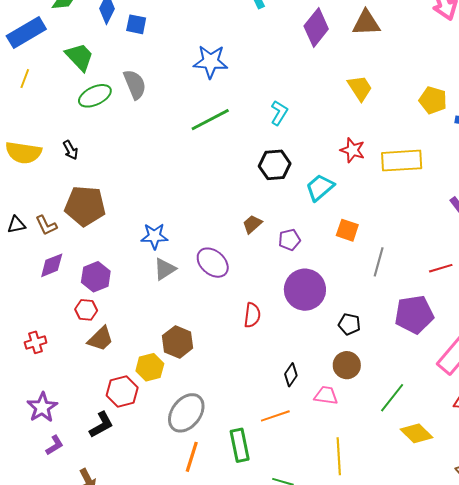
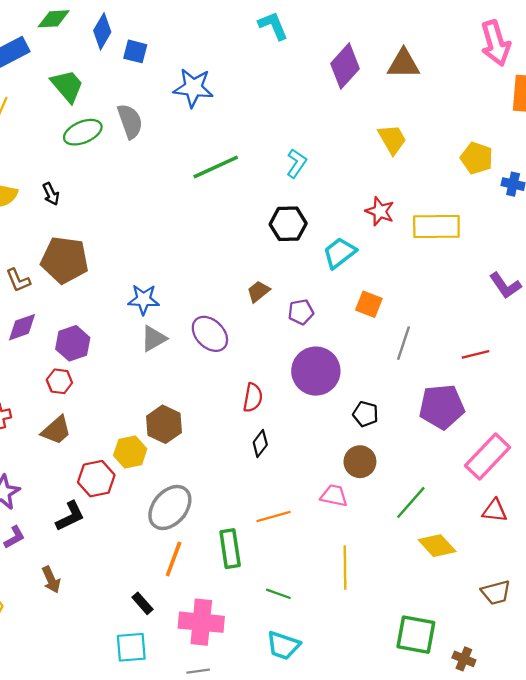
blue star: (211, 62) -> (193, 88), moved
brown trapezoid: (100, 339) -> (56, 430), moved
black diamond: (291, 375) -> (260, 443), moved

